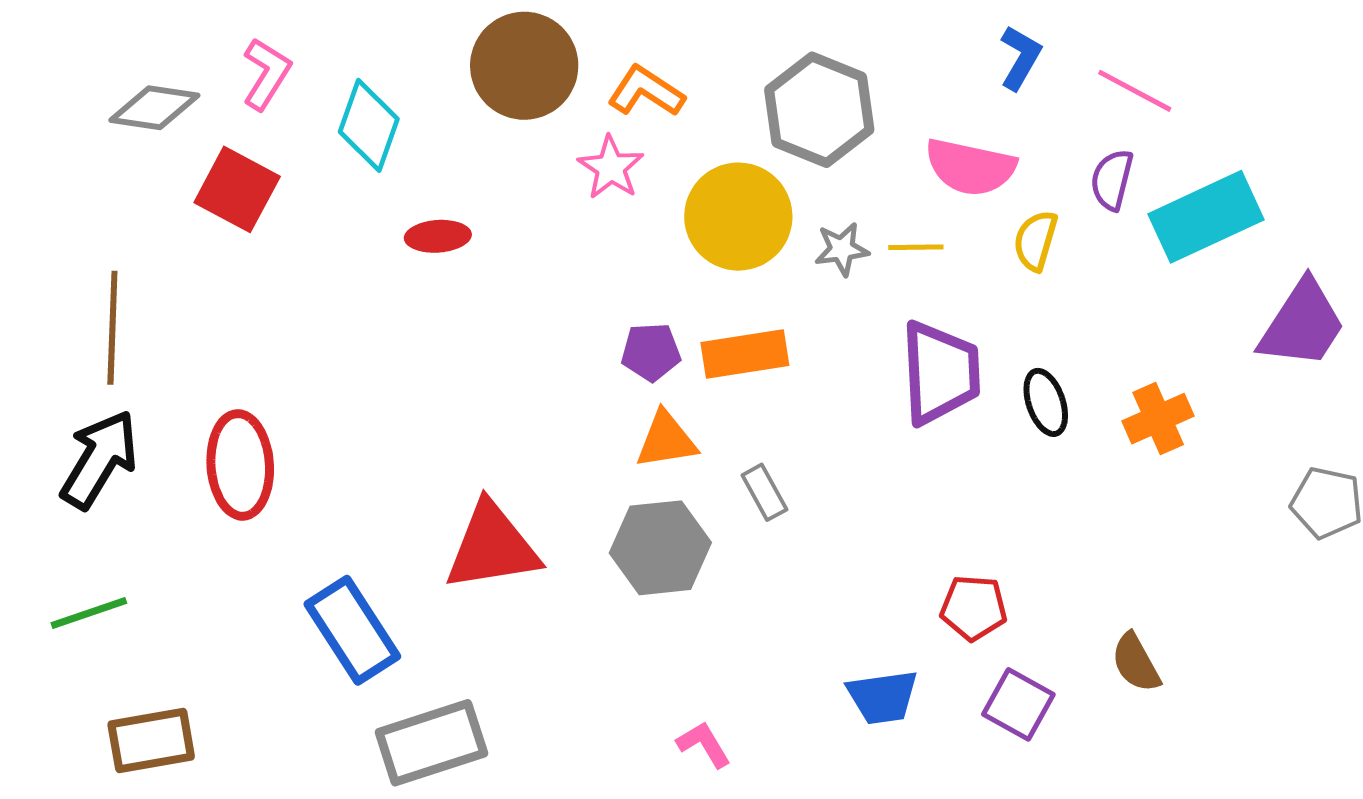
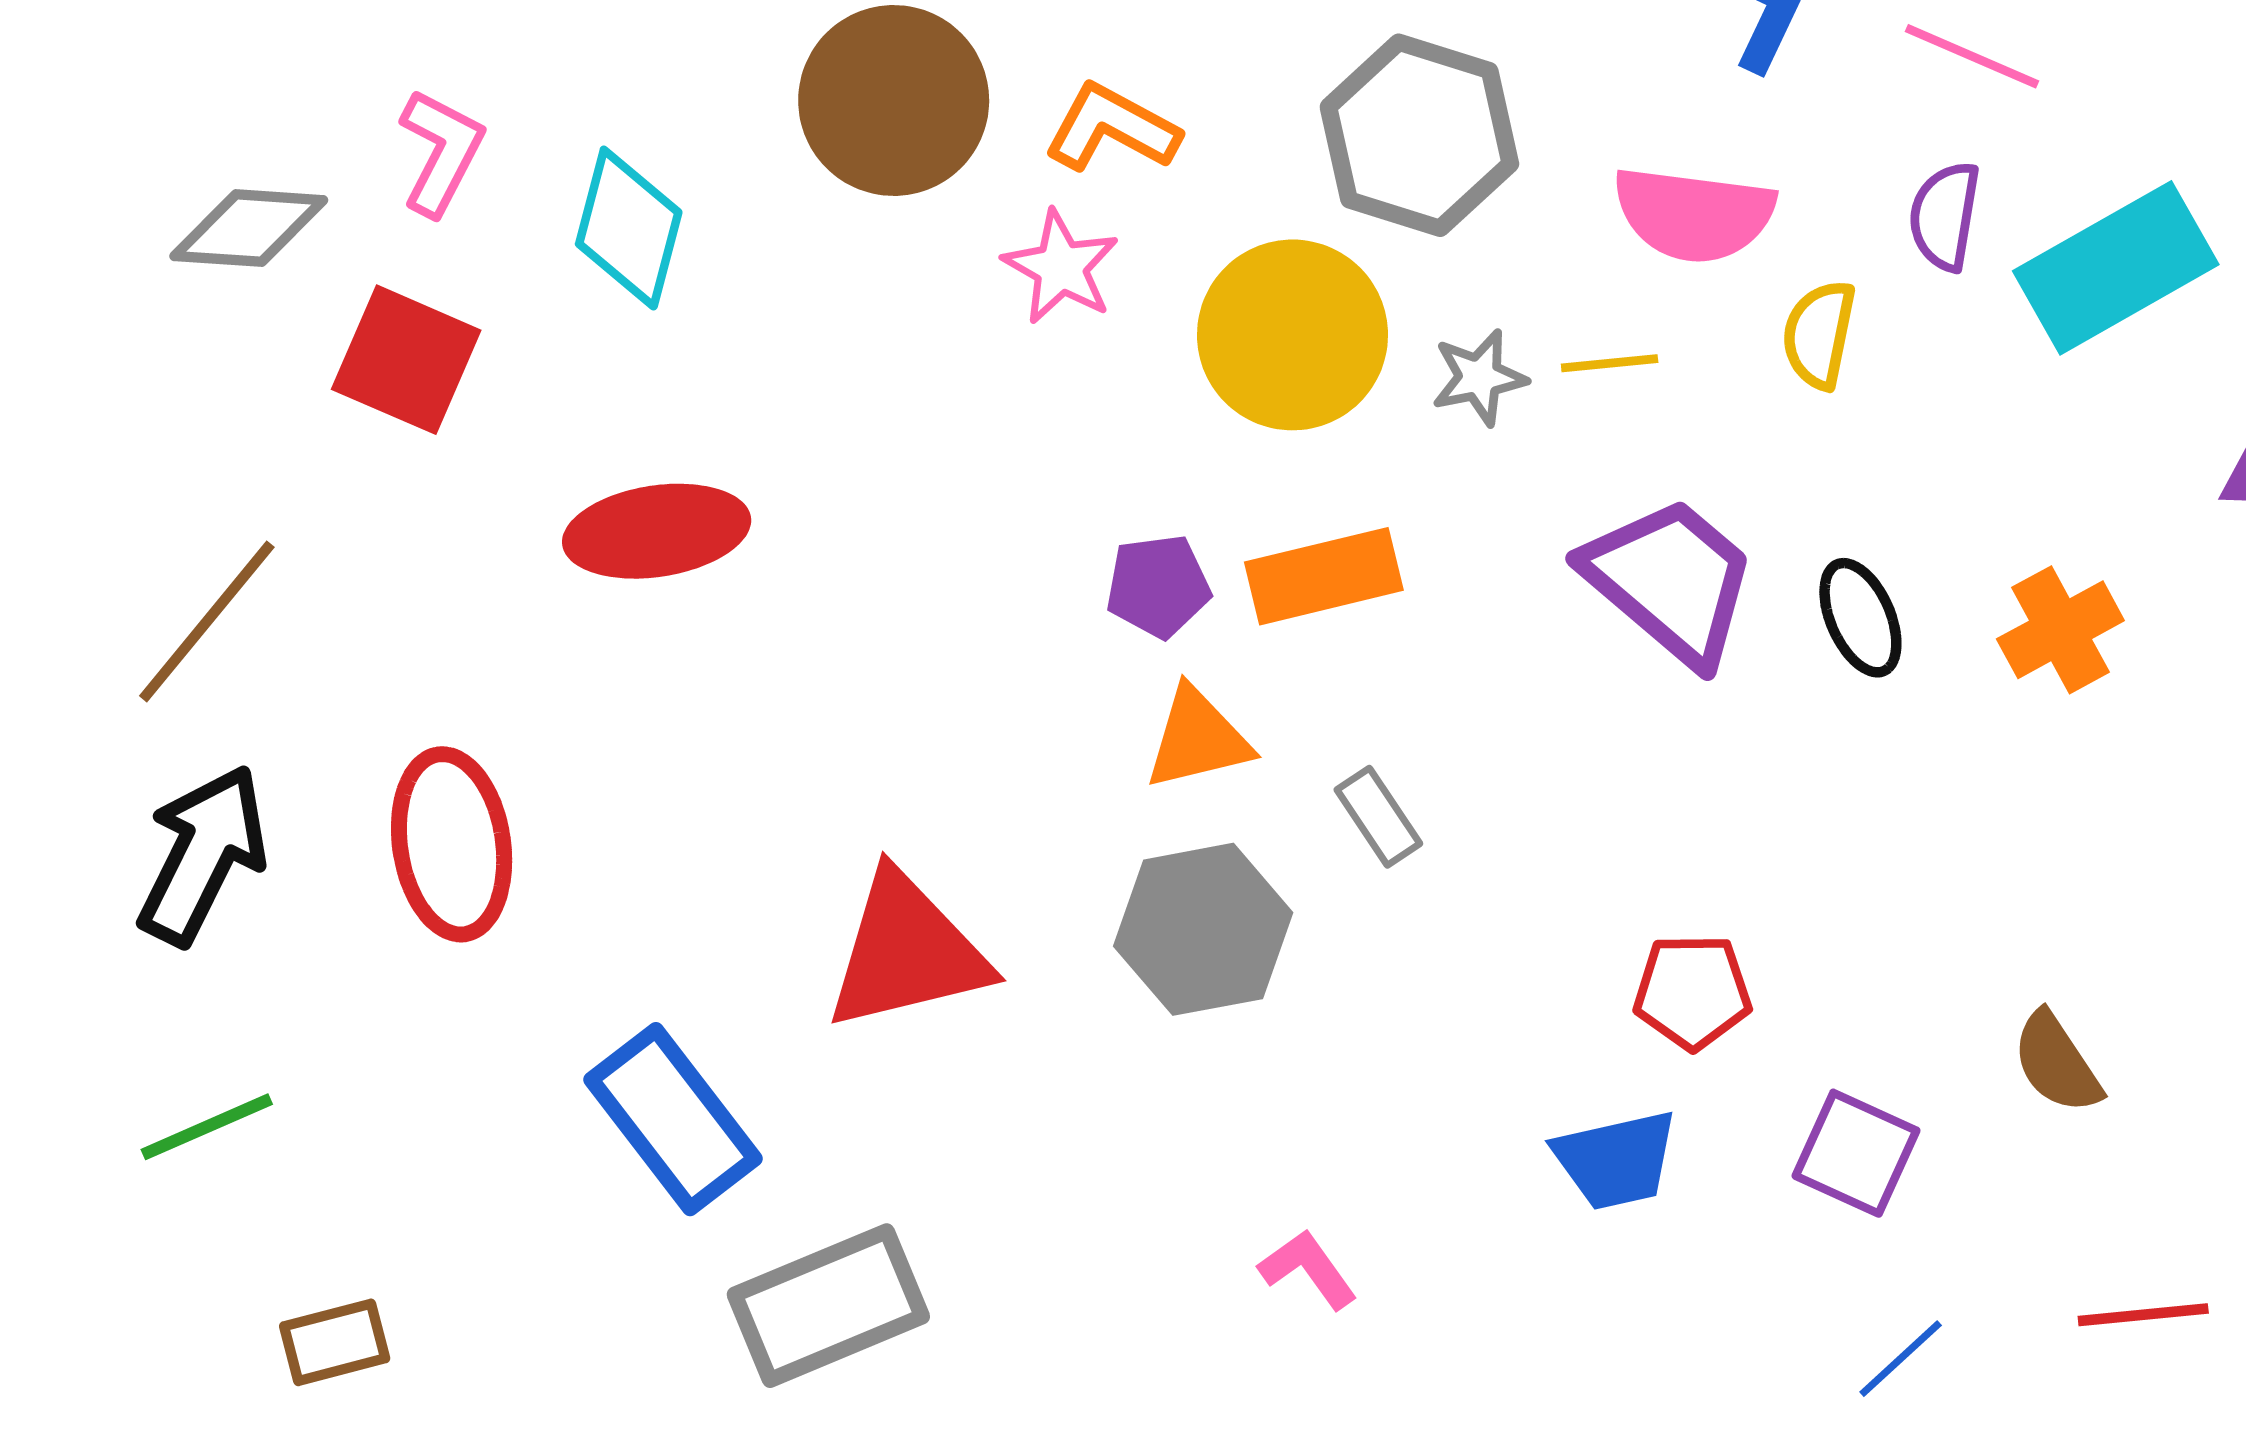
red ellipse: (438, 236) -> (657, 531), moved, size x1.6
brown line: (112, 328) -> (207, 621), turned 42
purple trapezoid: (940, 373) -> (1670, 581), turned -42
red pentagon: (974, 608) -> (1692, 992), moved
brown rectangle: (151, 741) -> (335, 1342), size x0.7

